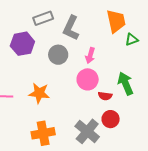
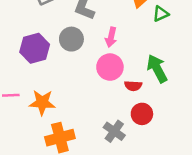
purple hexagon: (22, 44) -> (35, 48), moved
orange star: (39, 93) -> (42, 102), moved
gray cross: (87, 131) -> (114, 131), size x0.7

